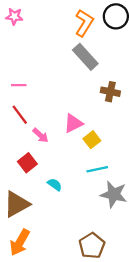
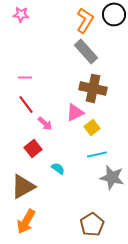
brown cross: (110, 92) -> (93, 88), moved, size x1.5

